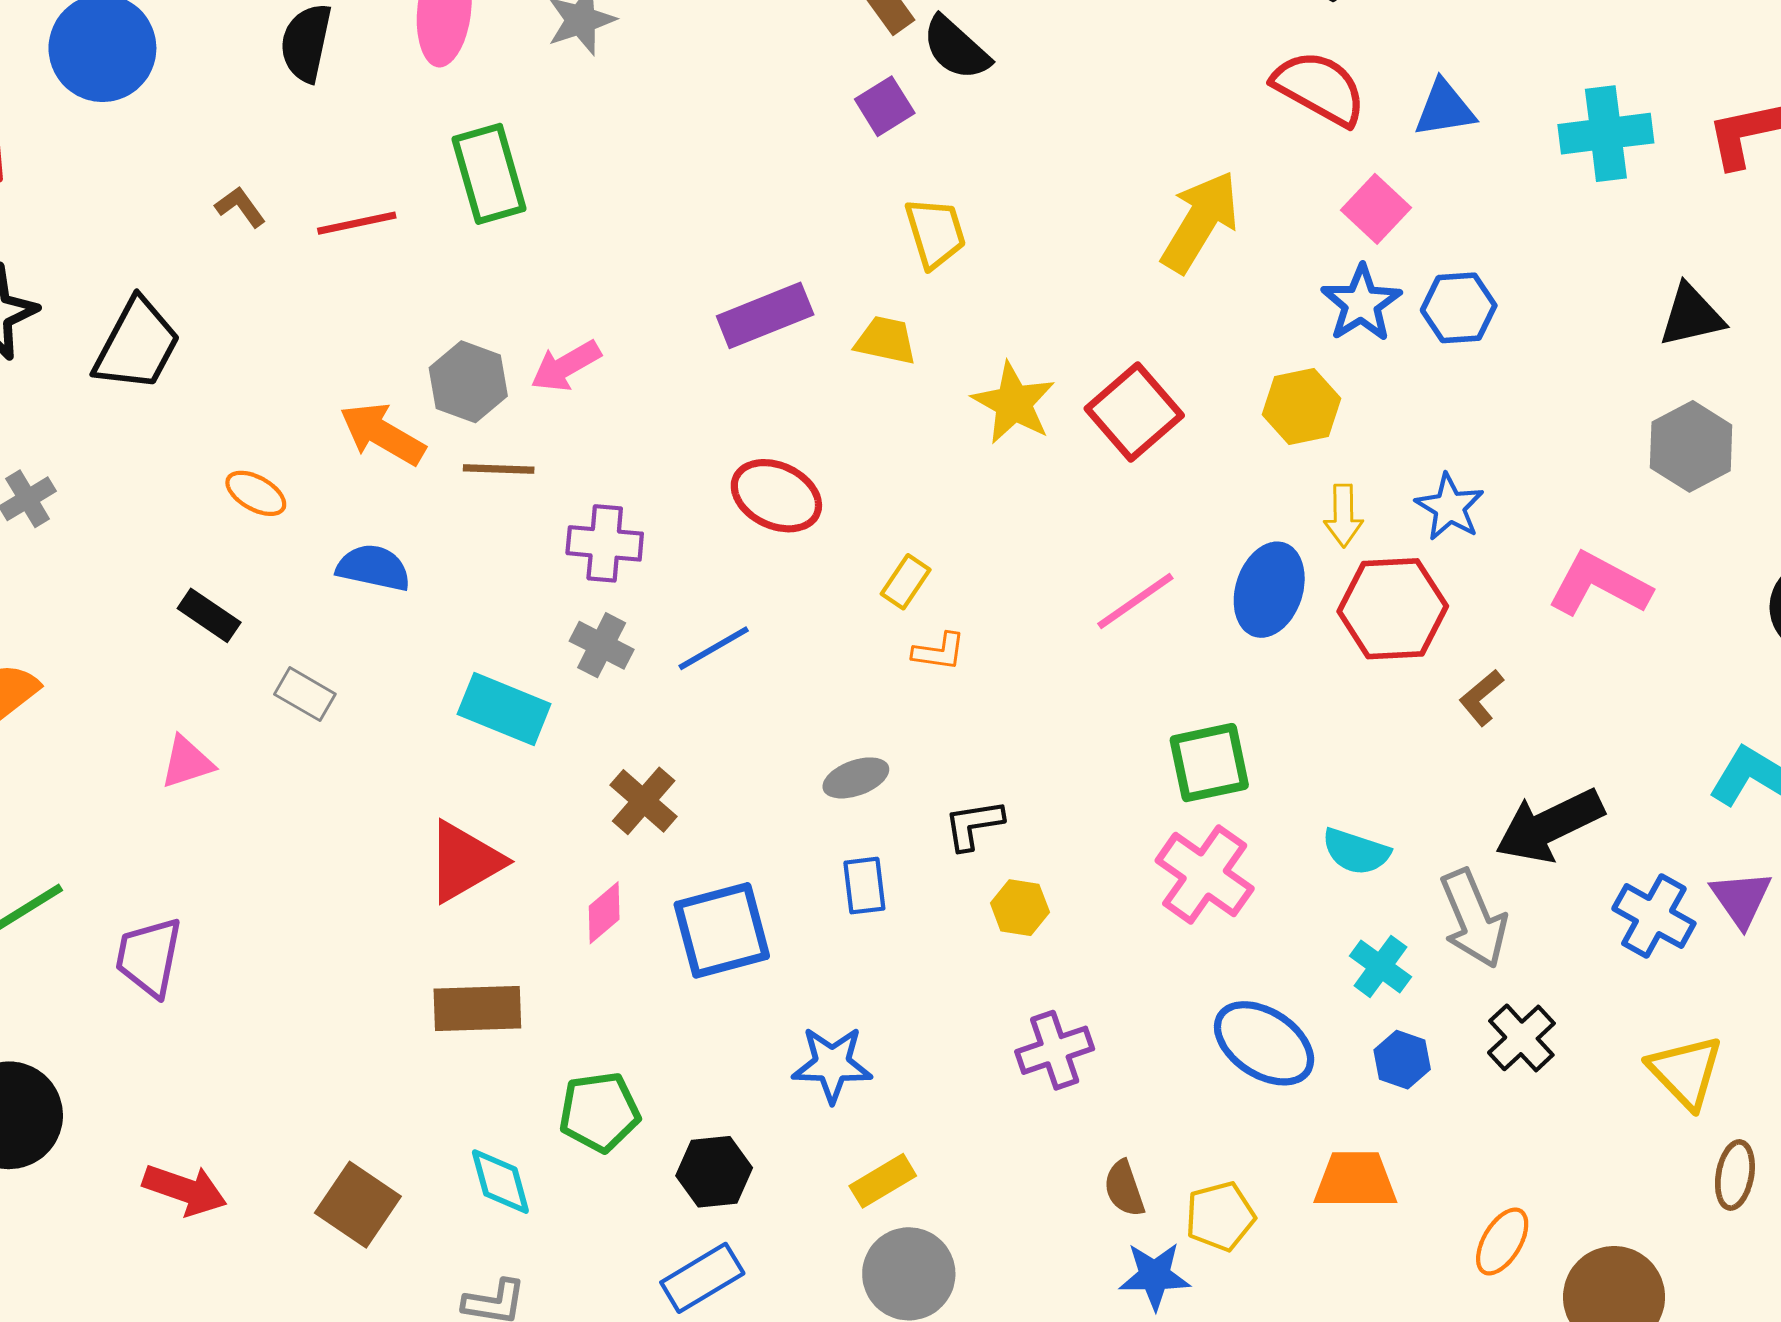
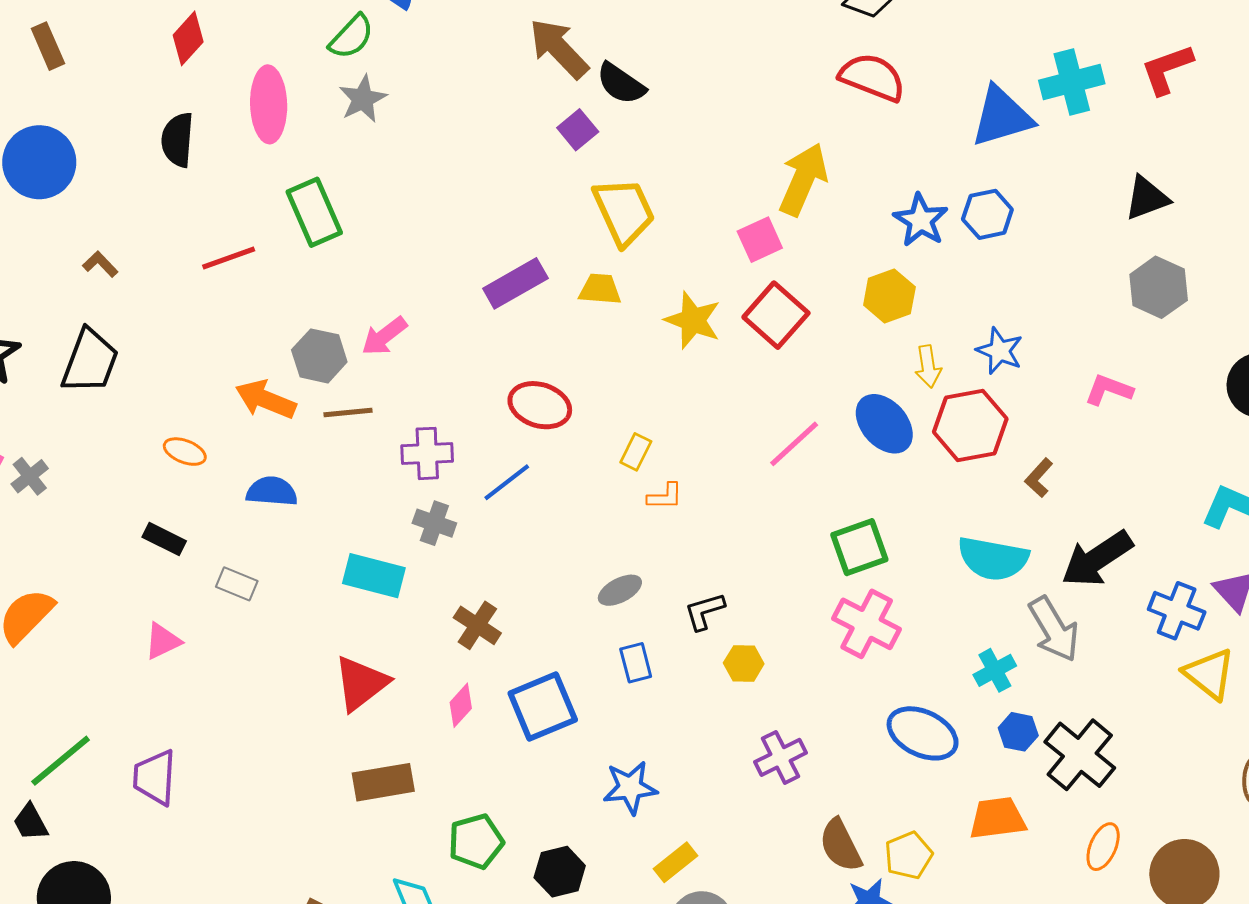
blue triangle: (1445, 109) -> (1002, 117), moved, size x1.5
brown L-shape: (240, 207) -> (100, 264), moved
pink square: (1376, 209) -> (760, 240), moved, turned 30
yellow trapezoid: (935, 233) -> (624, 211), size x1.4
pink L-shape: (1599, 584) -> (1109, 390), size x0.7
blue ellipse: (1269, 590) -> (884, 424), turned -52
blue line: (714, 648) -> (507, 482), moved
cyan semicircle: (1356, 852) -> (993, 559), moved, size x1.5
cyan cross: (1380, 966) -> (995, 670), turned 33
black cross: (1521, 1038) -> (1080, 755), moved, size x1.5
yellow triangle: (1686, 1072) -> (1209, 674), moved
brown semicircle: (1124, 1188) -> (841, 845), size x1.4

